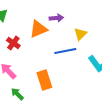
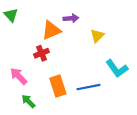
red cross: (13, 43) -> (41, 53), moved, turned 32
blue line: (65, 51) -> (88, 87), moved

